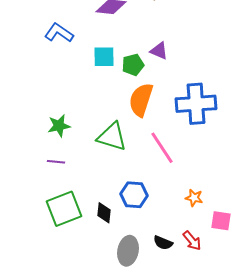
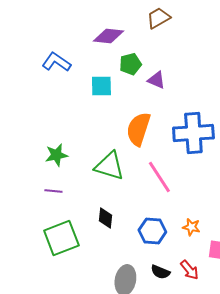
green pentagon: (133, 65) -> (130, 64), moved
blue hexagon: (134, 195) -> (152, 231), moved
black diamond: (104, 213) -> (105, 218), moved

